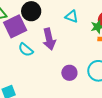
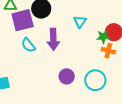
cyan triangle: (72, 16) -> (80, 22), turned 32

